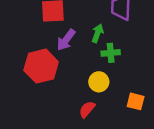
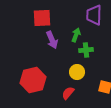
purple arrow: (66, 40) -> (52, 40), turned -60
red hexagon: (41, 66) -> (33, 80), moved

